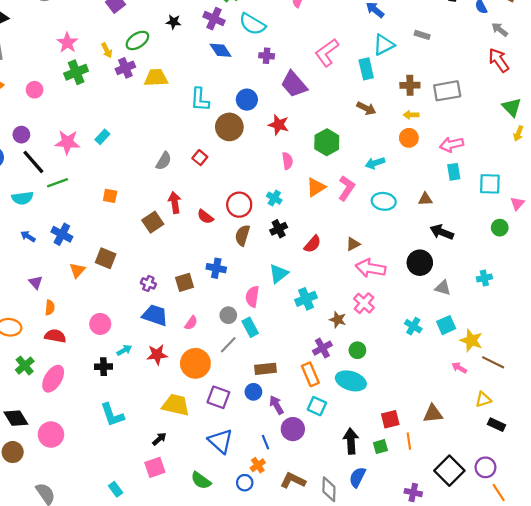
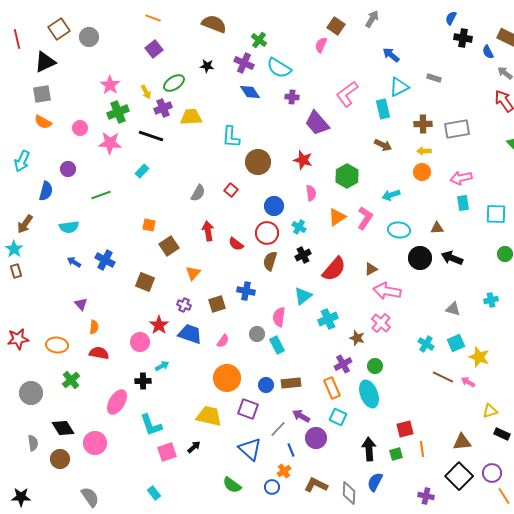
blue circle: (247, 100) -> (274, 206), moved
pink star: (67, 142) -> (110, 143), moved
black line: (33, 162) -> (151, 136), moved, turned -30
green line: (58, 183) -> (101, 195), moved
brown square: (153, 222) -> (169, 246), moved
red semicircle: (313, 244) -> (334, 269), size x1.5
black circle: (420, 263) -> (420, 258), moved
orange triangle: (77, 270) -> (193, 273), moved
gray line: (228, 345) -> (278, 429), moved
red star: (157, 355) -> (159, 325), moved, turned -30
brown line: (493, 362) -> (443, 377), moved
pink ellipse: (53, 379) -> (117, 402), moved
cyan ellipse: (351, 381) -> (369, 394), turned 52
blue circle: (253, 392) -> (266, 385), moved
purple arrow: (276, 405) -> (301, 416), turned -30
brown triangle: (433, 414) -> (462, 442), moved
pink square: (155, 467) -> (167, 452), moved

